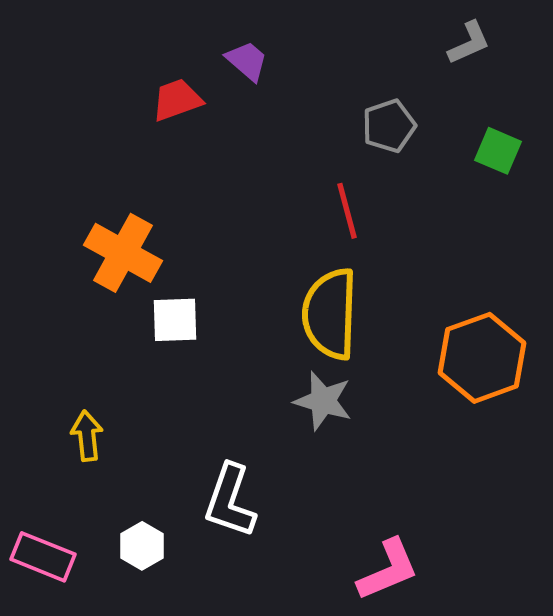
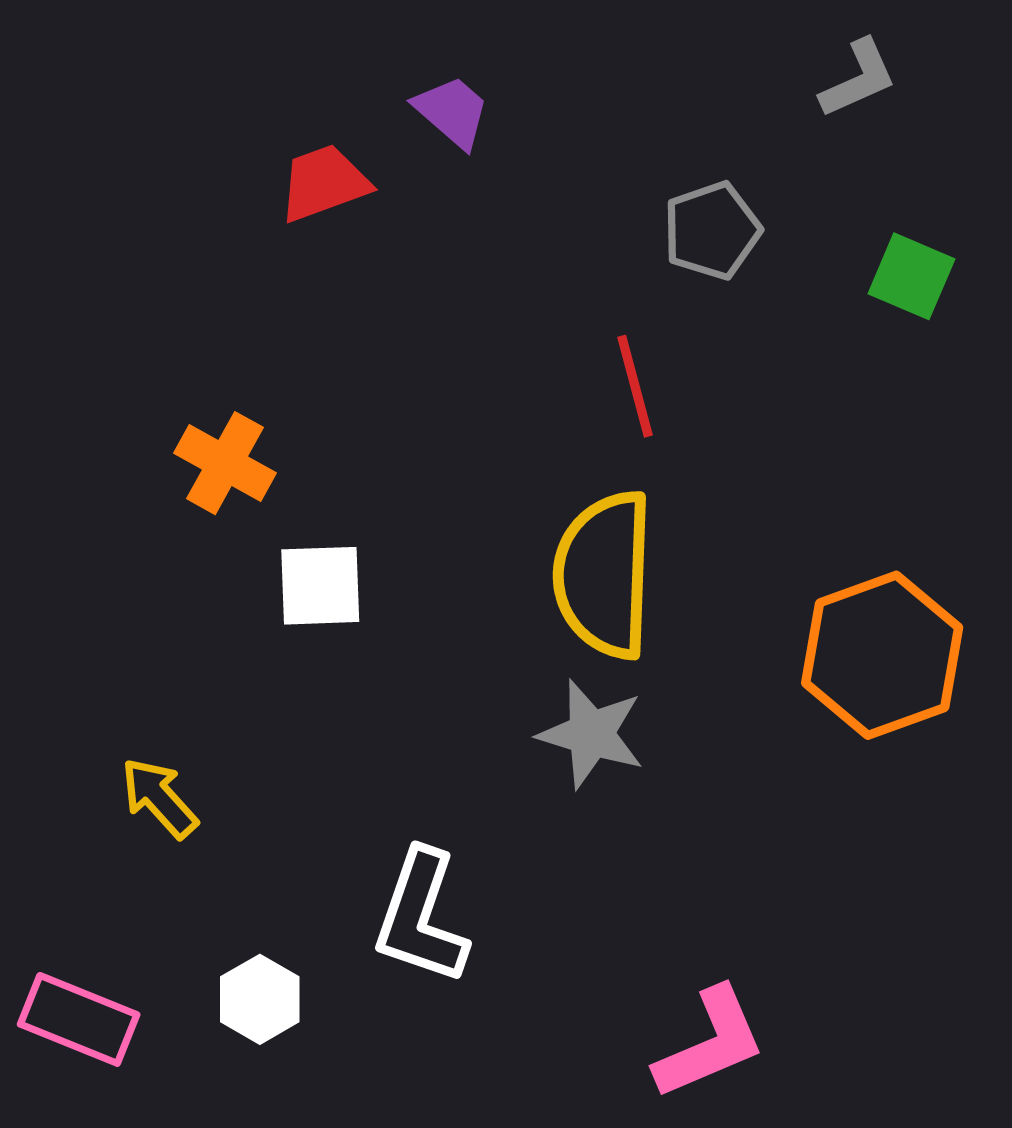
orange cross: (123, 253) -> (225, 463), size x0.7
yellow arrow: (87, 436) -> (159, 798), turned -36

